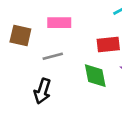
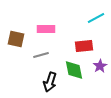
black arrow: (42, 91) -> (50, 82), moved

